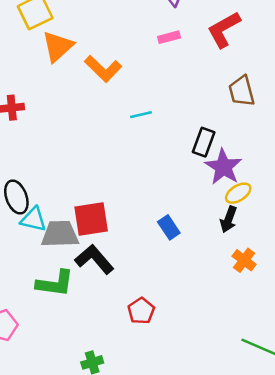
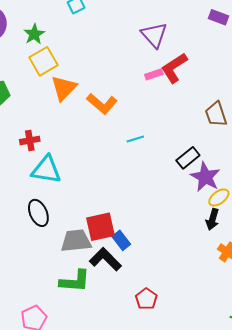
red L-shape: (224, 29) -> (174, 68), moved
black rectangle: (204, 142) -> (188, 158), turned 35
cyan triangle: (33, 219) -> (46, 170), moved, size x1.4
blue rectangle: (169, 227) -> (121, 240), moved

